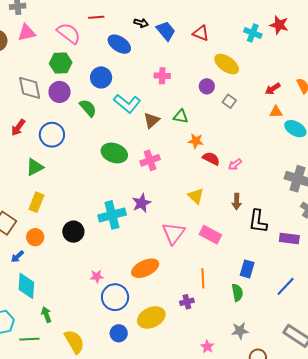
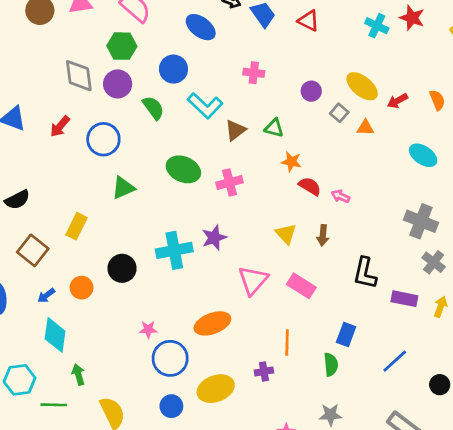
yellow ellipse: (227, 64) -> (362, 86), moved
orange triangle: (276, 112) -> (365, 128), moved
pink arrow: (235, 164) -> (340, 196), turned 56
green triangle: (35, 167) -> (123, 188), moved
brown arrow: (237, 202) -> (323, 235), moved
orange circle: (35, 237) -> (82, 288), moved

